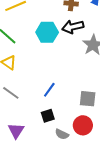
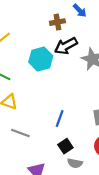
gray semicircle: (62, 134) -> (75, 163), moved

